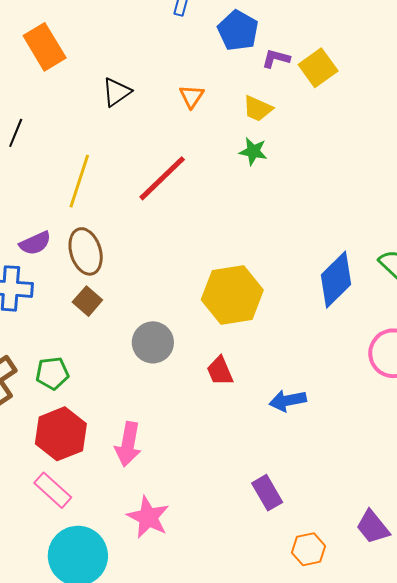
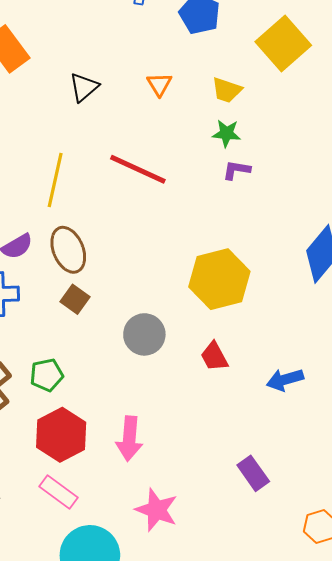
purple L-shape: (276, 58) -> (237, 170), moved
yellow square: (318, 68) -> (283, 43), size x1.4
red line: (162, 178) -> (138, 169), turned 74
purple rectangle: (267, 493) -> (253, 473), moved

